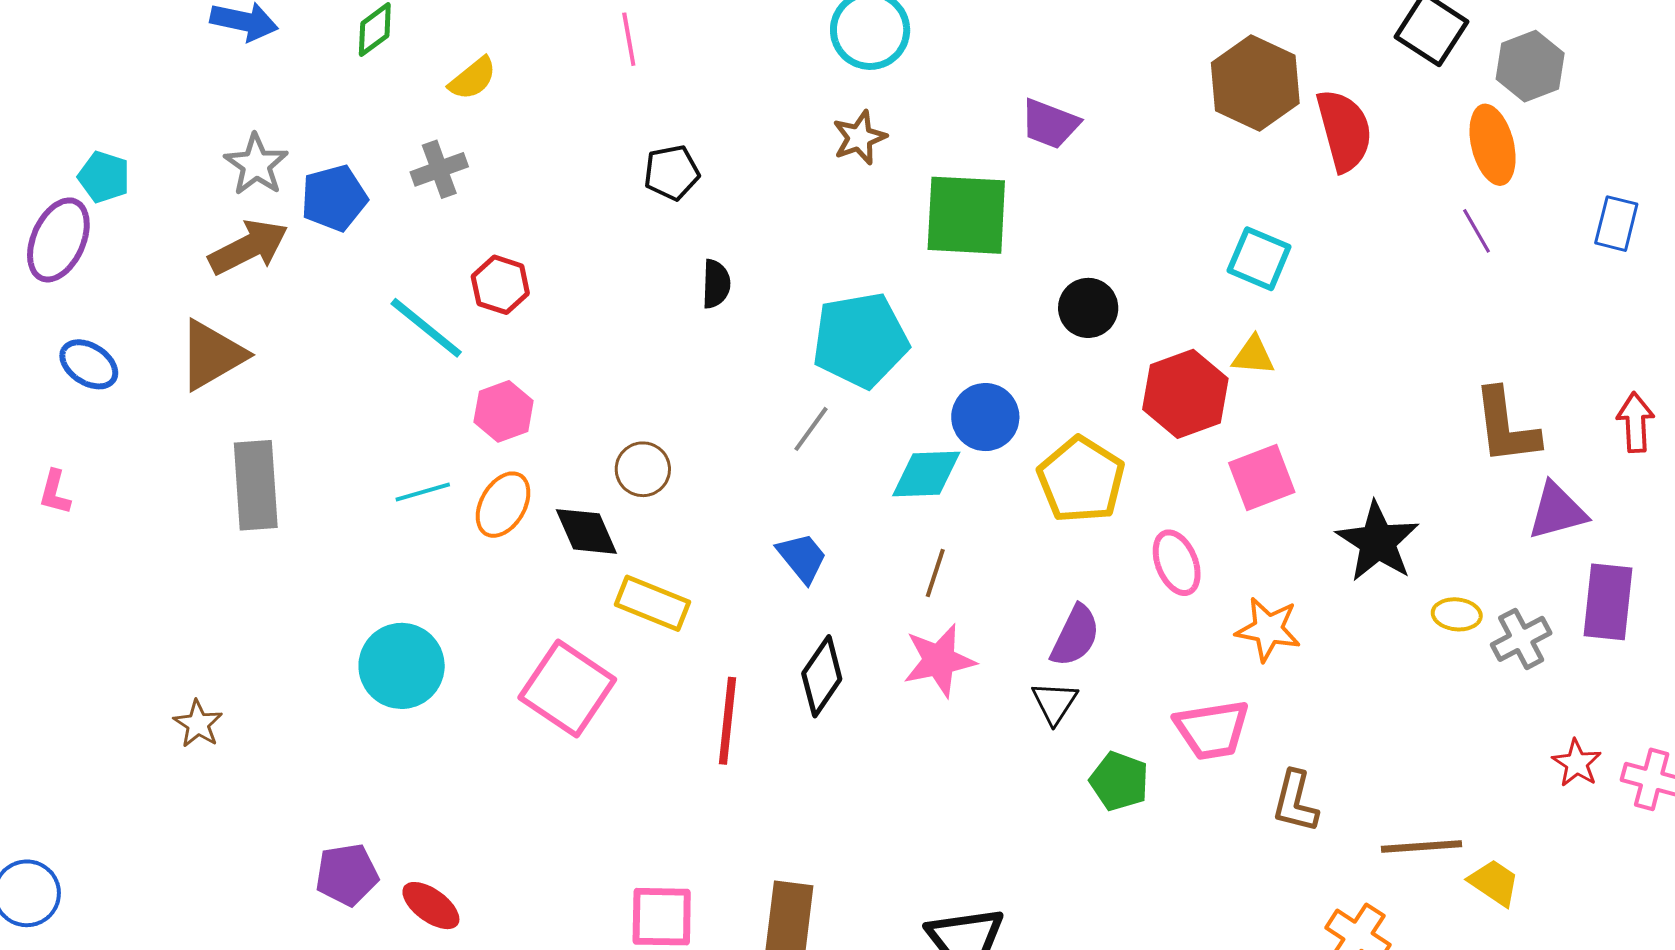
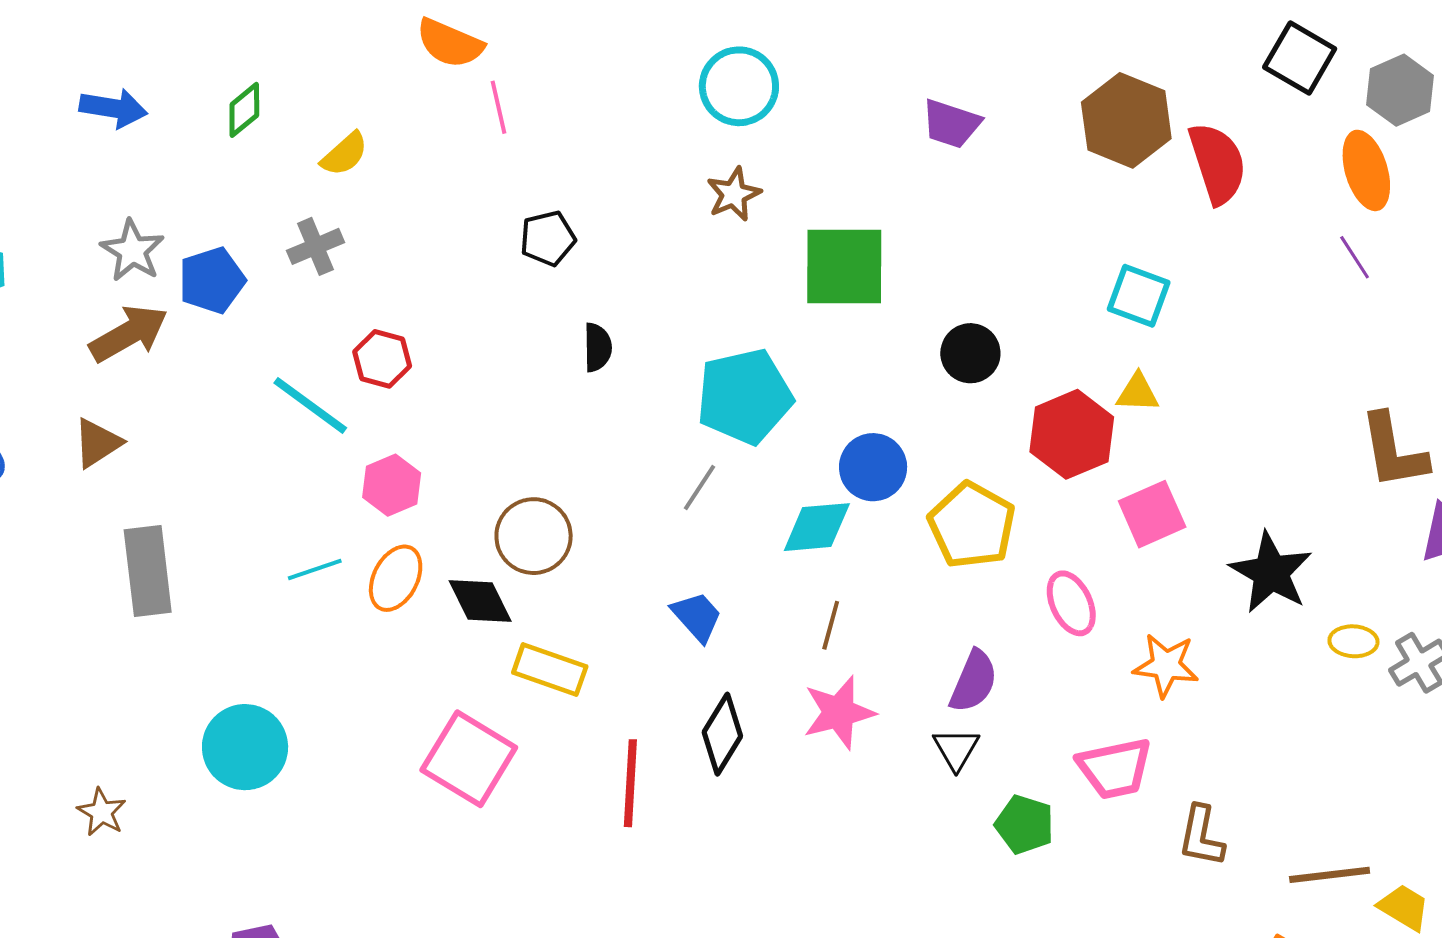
purple trapezoid: (1050, 124) -> (951, 124), moved
brown triangle: (212, 355) -> (97, 443), size x0.7
brown circle: (643, 469) -> (534, 536), size x1.4
cyan circle: (402, 666) -> (245, 747), moved

